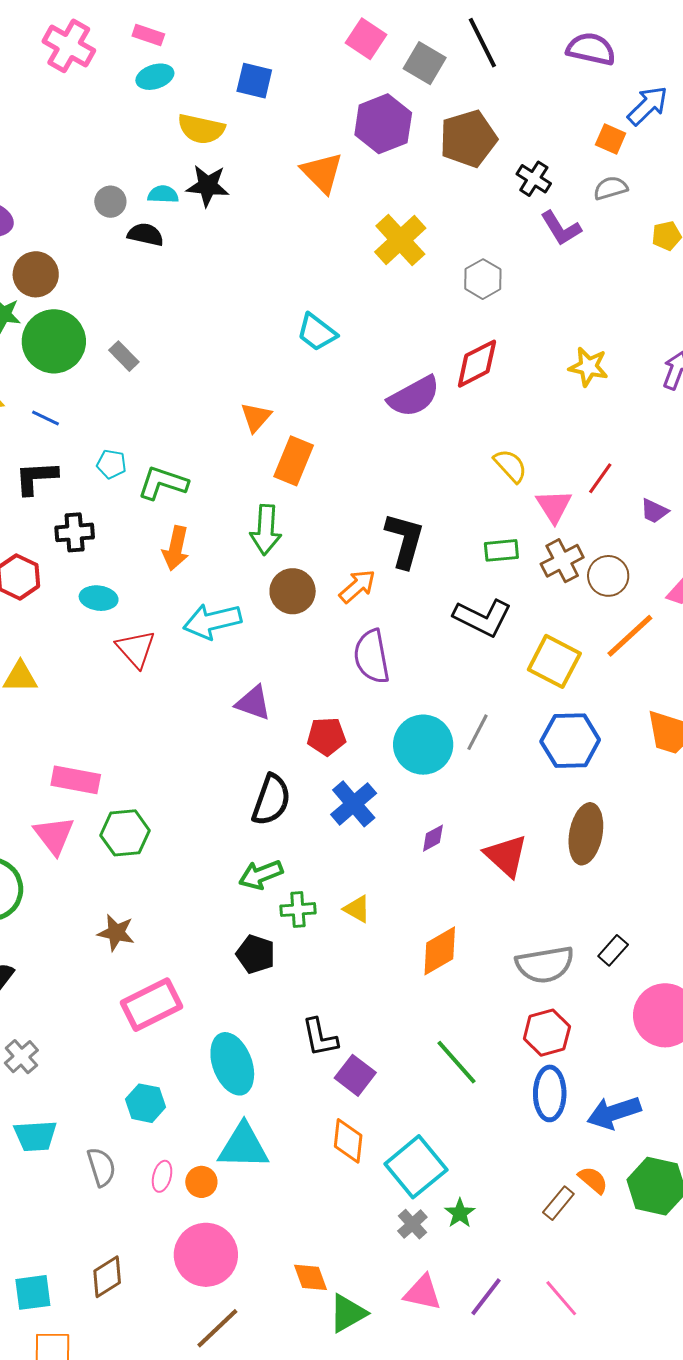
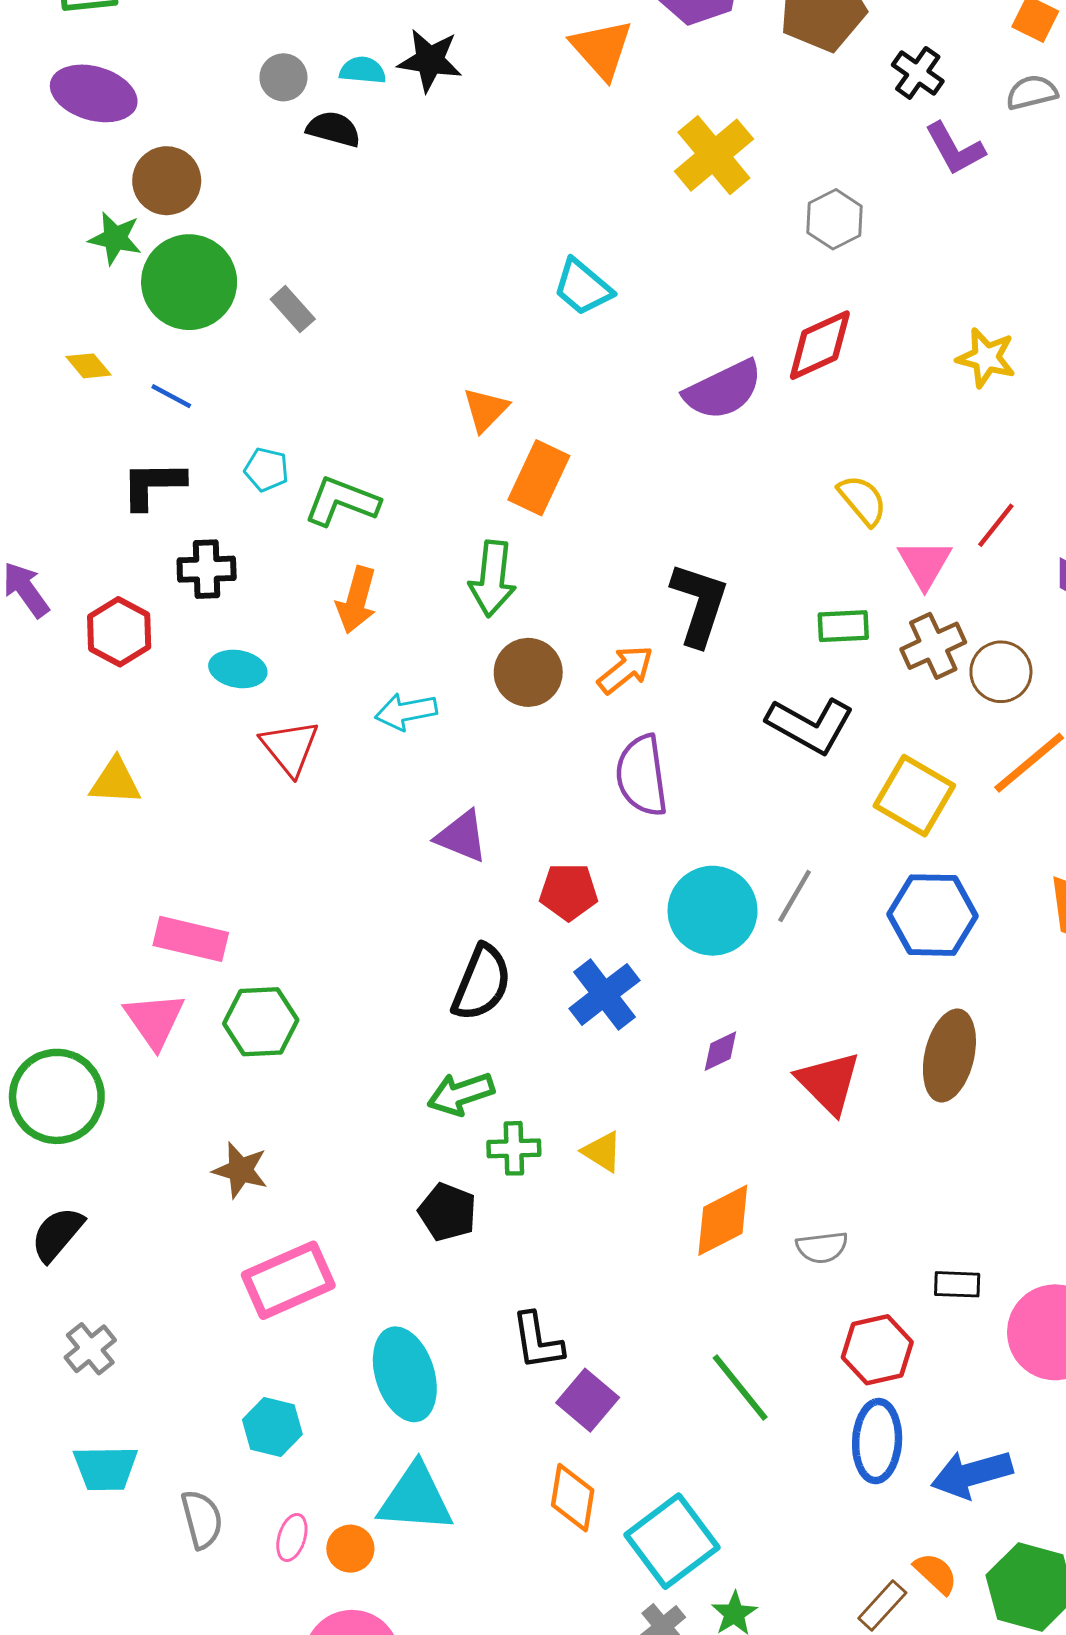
cyan arrow: (212, 621) -> (406, 711), size x0.7
black rectangle: (613, 950) -> (957, 1284), moved, turned 48
gray semicircle: (545, 965) -> (822, 1247), moved, size x0.6

